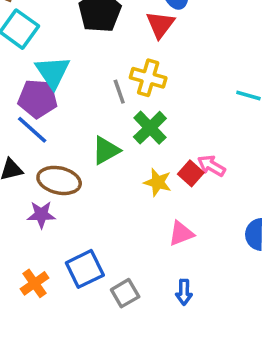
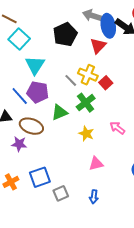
gray line: (119, 92) -> (71, 80), turned -32
purple pentagon: (38, 99) -> (38, 92), moved
red square: (191, 173) -> (106, 83), moved

